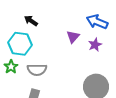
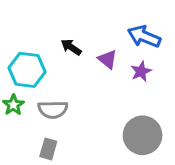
black arrow: (31, 21) -> (71, 47), moved
purple triangle: (73, 37) -> (108, 59), turned -32

